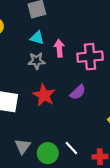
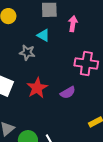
pink arrow: (59, 48) -> (73, 24), moved
gray star: (37, 61) -> (27, 53), moved

